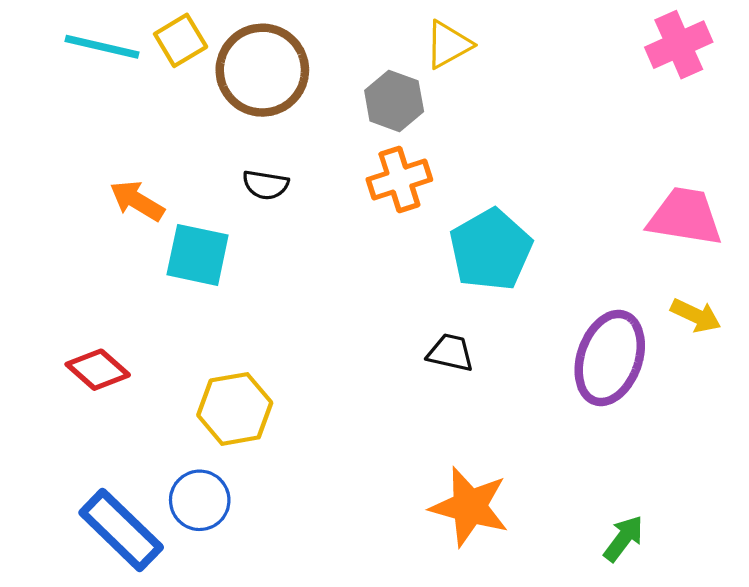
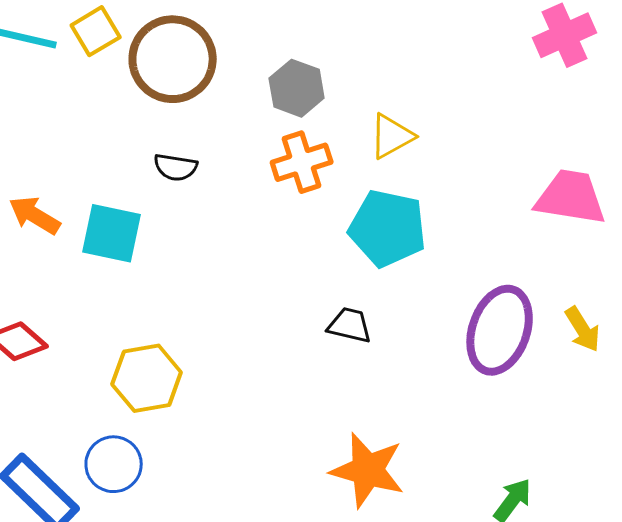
yellow triangle: (448, 45) -> (392, 136), moved
orange arrow: (137, 201) -> (35, 215), moved
cyan pentagon: (491, 250) -> (388, 228), turned -30
yellow arrow: (696, 315) -> (583, 329), moved, turned 33

